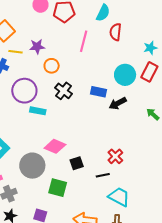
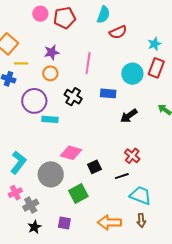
red semicircle: (116, 32) -> (118, 32), turned -114
pink line: (84, 41) -> (88, 63), moved
purple star: (37, 47) -> (52, 52), moved
orange circle: (52, 66) -> (50, 73), moved
black arrow: (118, 103) -> (129, 116), moved
green square: (58, 188) -> (78, 194), turned -36

